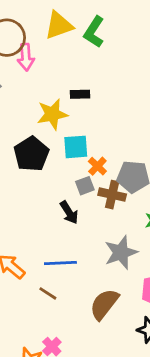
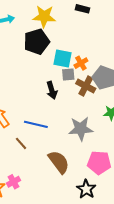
yellow star: (52, 114) -> (44, 16), moved
cyan square: (76, 147) -> (62, 58), moved
brown semicircle: (104, 304) -> (59, 162), turned 90

